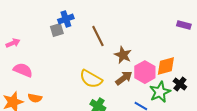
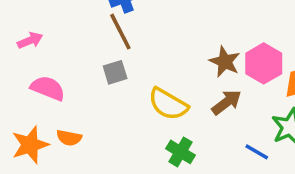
gray square: (57, 30) -> (115, 72), moved
brown line: (98, 36) -> (120, 32), moved
pink hexagon: (145, 72) -> (264, 63), moved

